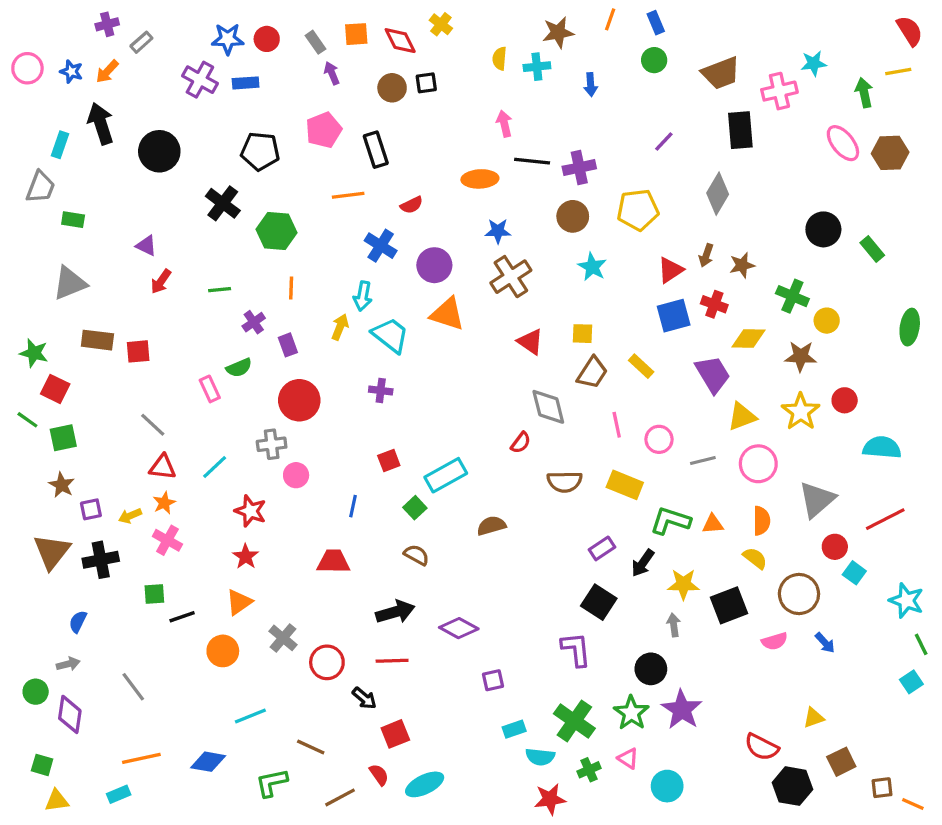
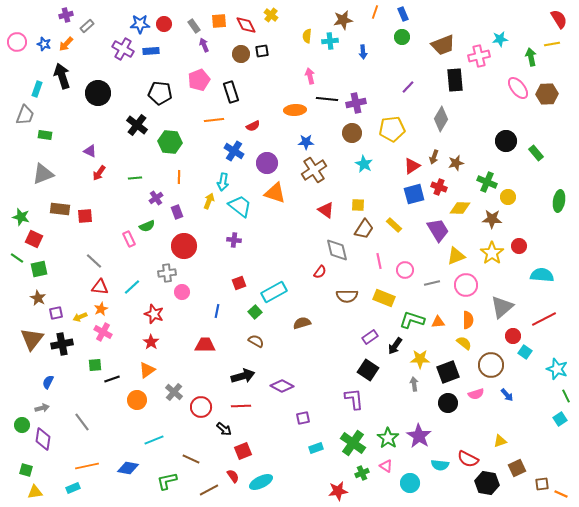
black circle: (651, 669) -> (448, 403), moved
cyan semicircle: (540, 757) -> (440, 465), moved

